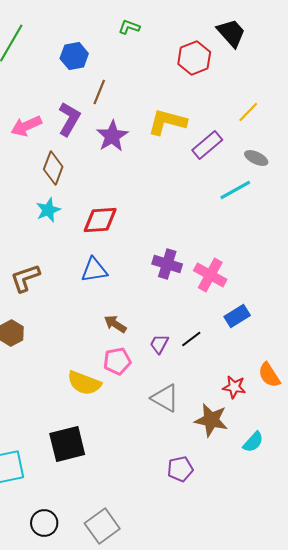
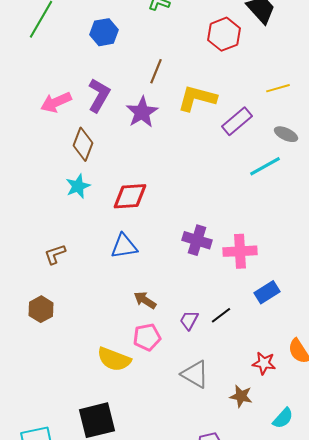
brown line: (99, 92) -> (156, 71), moved
yellow line: (248, 112) -> (278, 88), turned 30
pink cross: (210, 275) -> (240, 251), turned -32
brown L-shape: (25, 278) -> (55, 254), size x0.7
brown star: (211, 420) -> (241, 396), size x0.7

